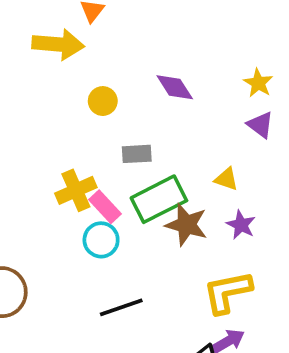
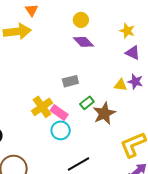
yellow circle: (103, 101) -> (81, 20), moved
green rectangle: (159, 199) -> (87, 103), size x0.5
brown star: (186, 225) -> (104, 113), turned -30
purple star: (241, 225) -> (135, 82), moved

